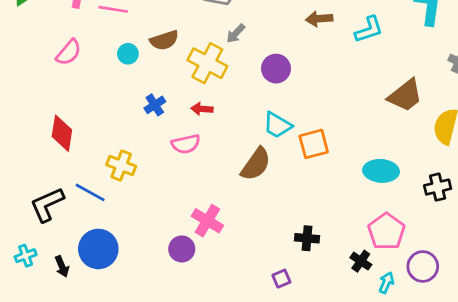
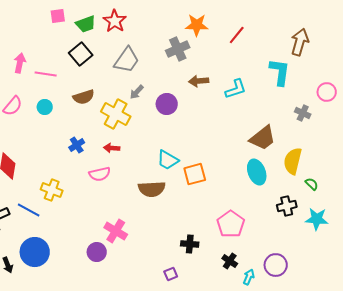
cyan circle: (128, 54) -> (45, 107), moved
purple circle: (276, 69) -> (167, 104), moved
brown semicircle: (256, 164) -> (152, 189), turned 52
cyan ellipse: (381, 171) -> (257, 172), moved, turned 65
pink pentagon: (386, 231) -> (231, 224), moved

